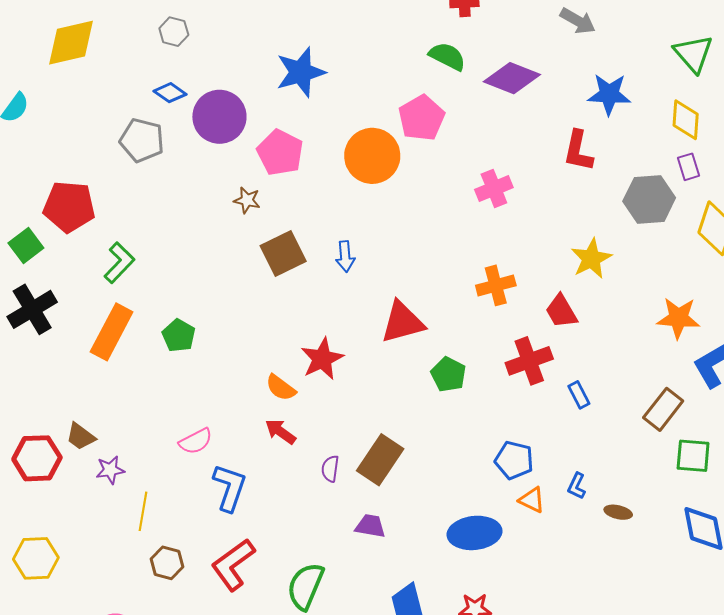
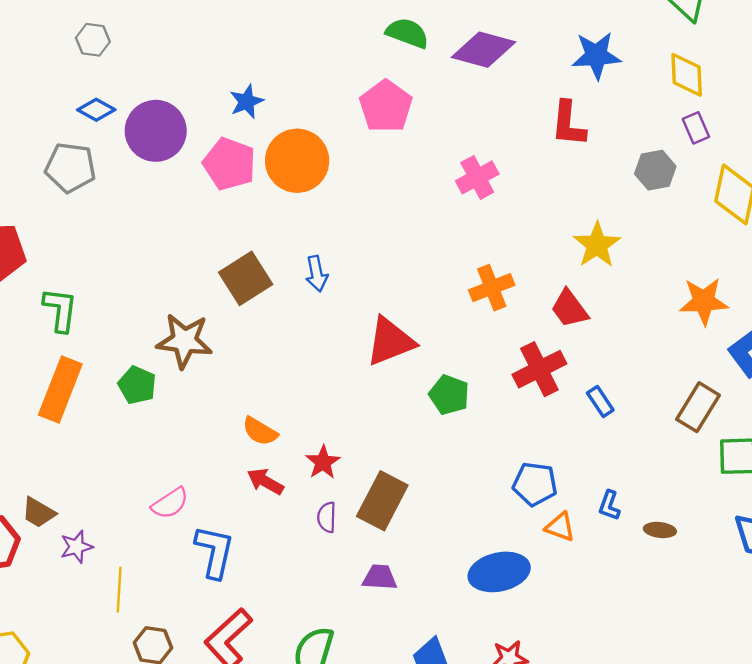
blue star: (301, 72) -> (247, 102), moved, size x0.6
orange circle: (372, 156) -> (297, 161), moved
brown star: (247, 200) -> (184, 341), moved, size x1.8
gray hexagon: (649, 200) -> (655, 170), size x0.7
green L-shape: (119, 263) -> (60, 310), turned -30
red star: (322, 359) -> (323, 462), moved, size x0.7

